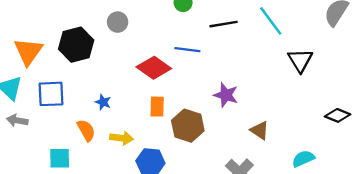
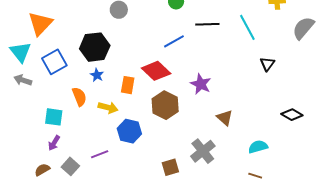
black hexagon: (76, 45) -> (95, 47), moved
blue line: (187, 50) -> (174, 41), turned -45
black triangle: (300, 60) -> (267, 64), size x0.7
red diamond: (154, 68) -> (156, 71), moved
blue square: (51, 94) -> (54, 62), turned -35
orange rectangle: (157, 107) -> (128, 85), moved

